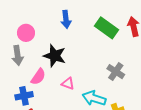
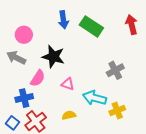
green rectangle: (106, 28) -> (91, 26), moved
gray arrow: (18, 55) -> (16, 58), turned 126
gray cross: (116, 72) -> (115, 70), turned 30

